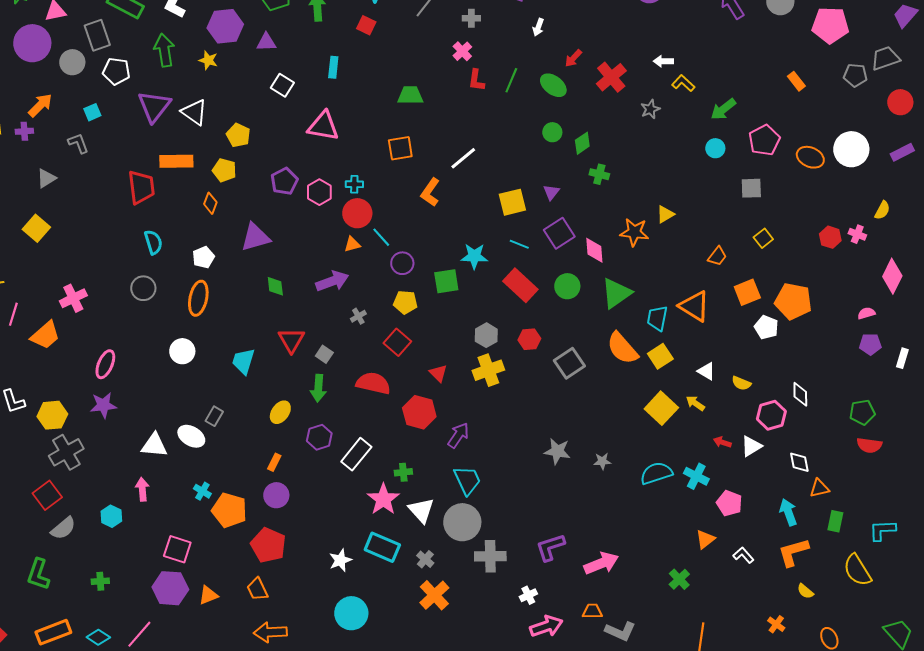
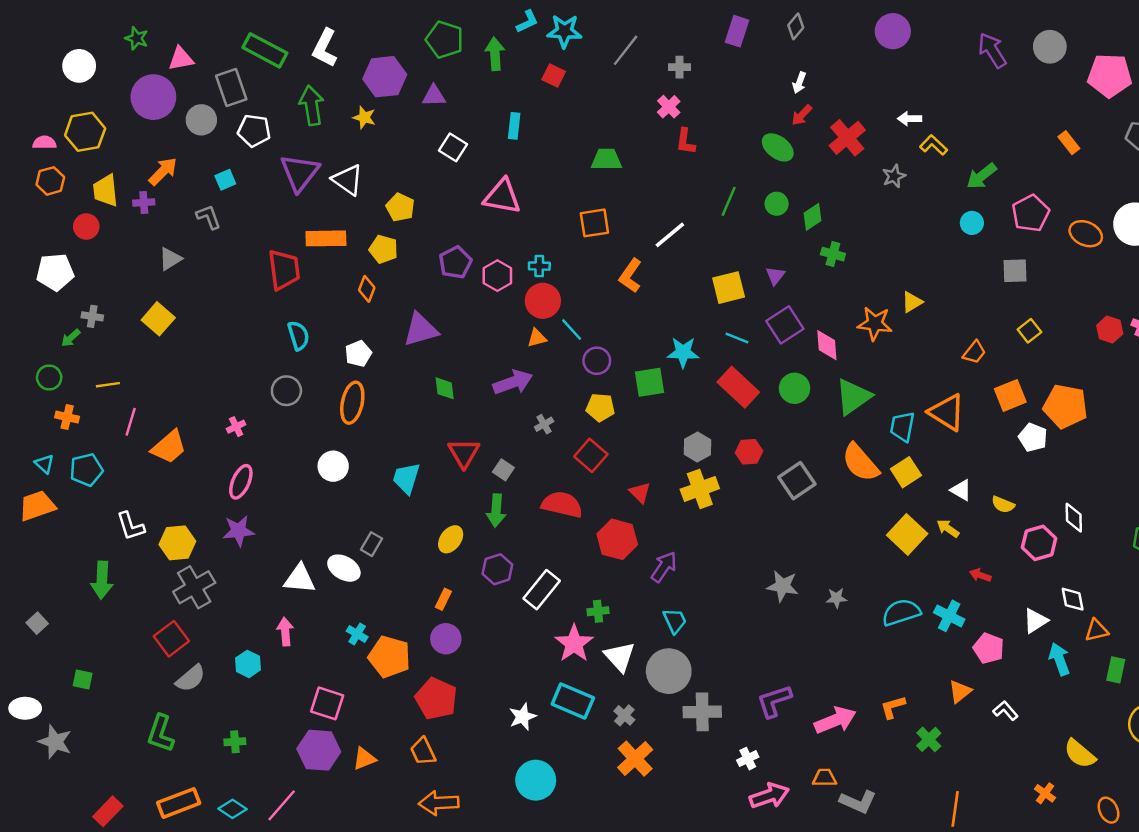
white arrow: (538, 27) -> (799, 83), moved
green line: (511, 80) -> (729, 201), moved
pink cross: (73, 298) -> (236, 427), moved, size x0.6
white triangle: (751, 446) -> (1035, 621), moved
cyan trapezoid: (467, 480) -> (675, 621), size x0.7
orange L-shape: (793, 552) -> (893, 707), moved, size x0.7
yellow semicircle: (805, 591) -> (1080, 754), size x1.6

